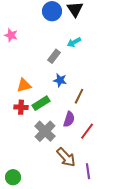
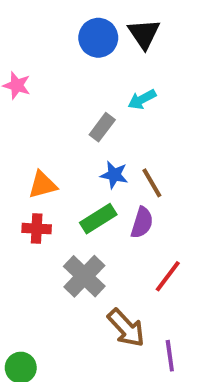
brown line: (79, 96) -> (152, 183), moved, turned -56
green rectangle: (41, 103) -> (98, 219), moved
purple semicircle: (69, 119) -> (142, 223), moved

